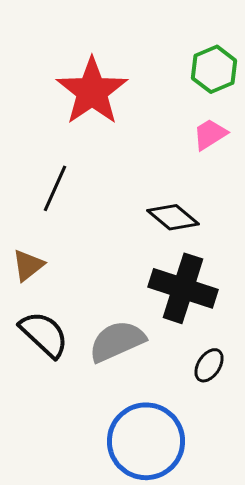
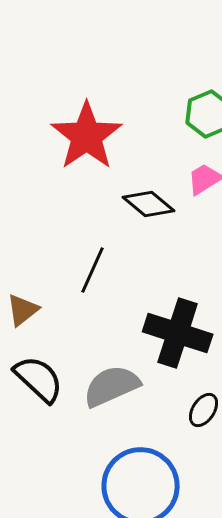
black line: (55, 188) -> (93, 270), moved
black diamond: (173, 217) -> (149, 204), moved

